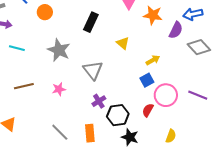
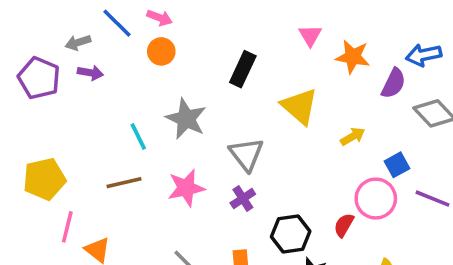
yellow triangle: (123, 43) -> (300, 106), size x1.6
cyan line: (17, 48) -> (138, 136), moved, turned 49
blue square: (147, 80) -> (397, 165), moved
pink star: (59, 89) -> (186, 188), size x1.5
purple cross: (99, 101) -> (243, 199), moved

